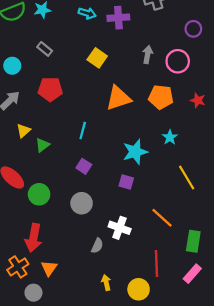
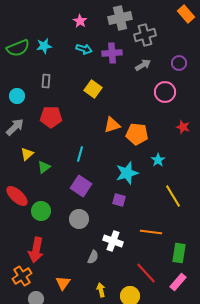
gray rectangle: (45, 49) -> (46, 81), turned 56
gray arrow: (148, 55) -> (143, 65), moved, turned 49
orange pentagon: (161, 97) -> (137, 134), moved
orange triangle: (118, 98) -> (112, 125), size x0.7
purple square: (84, 166) -> (81, 186), size x1.5
orange line: (162, 218) -> (151, 232), turned -35
red line: (156, 264) -> (146, 273), turned -40
orange triangle: (49, 268) -> (63, 283), moved

